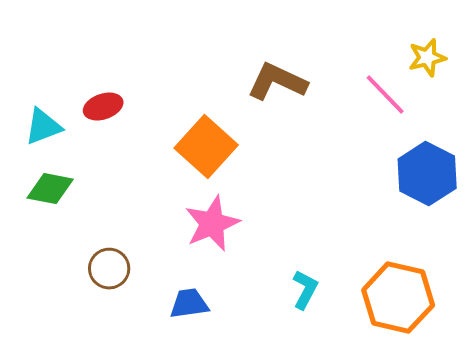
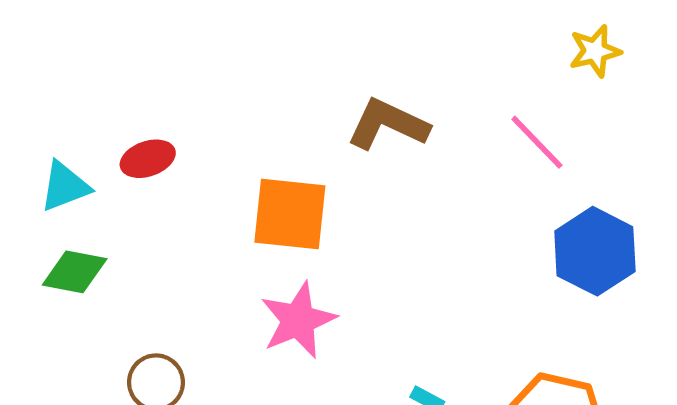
yellow star: (427, 58) -> (595, 51), moved
orange square: (206, 147) -> (290, 214), turned -36

